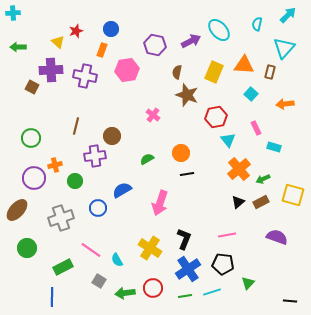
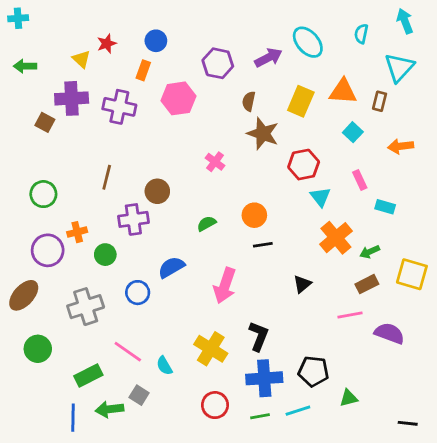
cyan arrow: (288, 15) -> (405, 21), turned -66
black triangle: (238, 202) -> (302, 284), moved
pink line: (227, 235) -> (350, 315), moved
blue cross: (188, 269) -> (264, 378), turned 30
green triangle: (248, 283) -> (349, 398), turned 32
green arrow: (125, 293) -> (109, 409), moved

